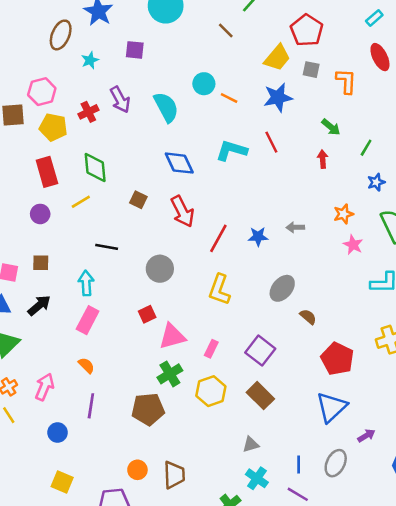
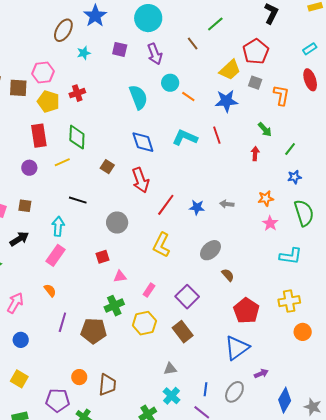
purple arrow: (120, 100) -> (155, 54), moved
pink triangle: (172, 336) -> (120, 276), size x0.6
purple line: (91, 406) -> (62, 322), moved

